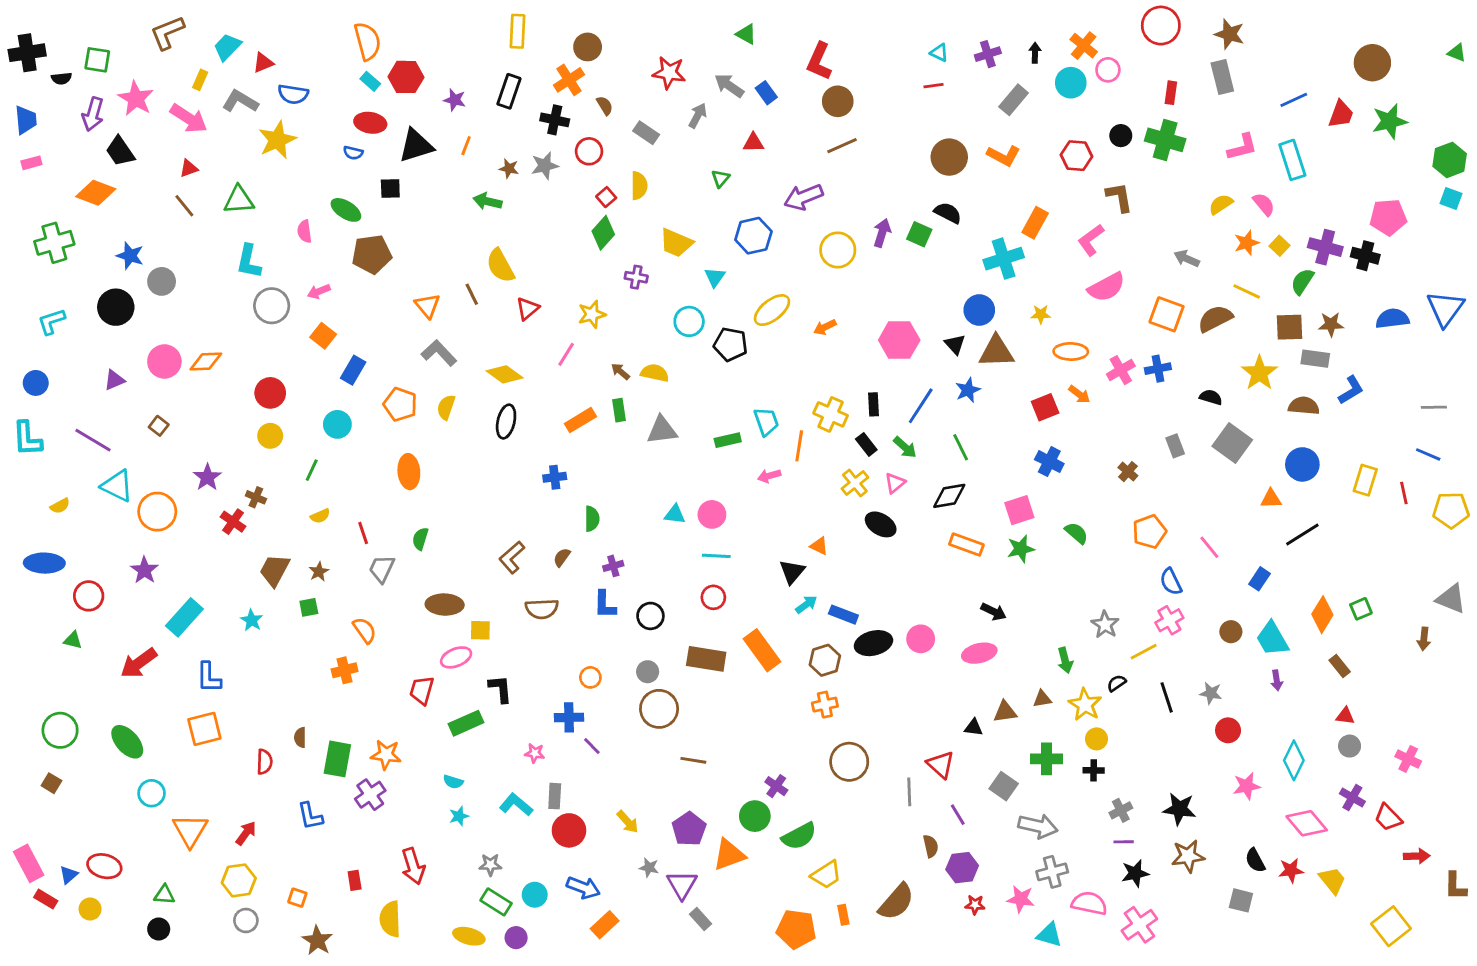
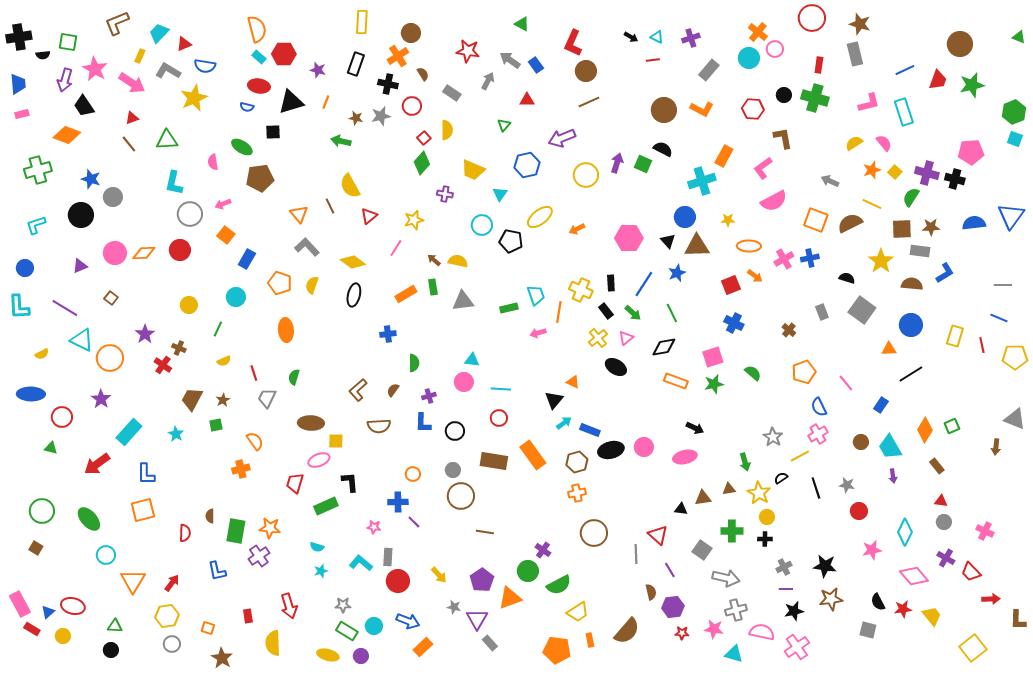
black arrow: (1035, 53) -> (631, 37), moved, turned 120
red circle: (270, 393) -> (180, 250), moved
pink circle: (712, 514) -> (464, 382), moved

